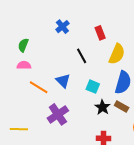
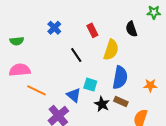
green semicircle: (23, 45) -> (17, 41), moved, turned -112
pink semicircle: (24, 65) -> (20, 70), size x1.5
blue triangle: (63, 81) -> (74, 95), moved

